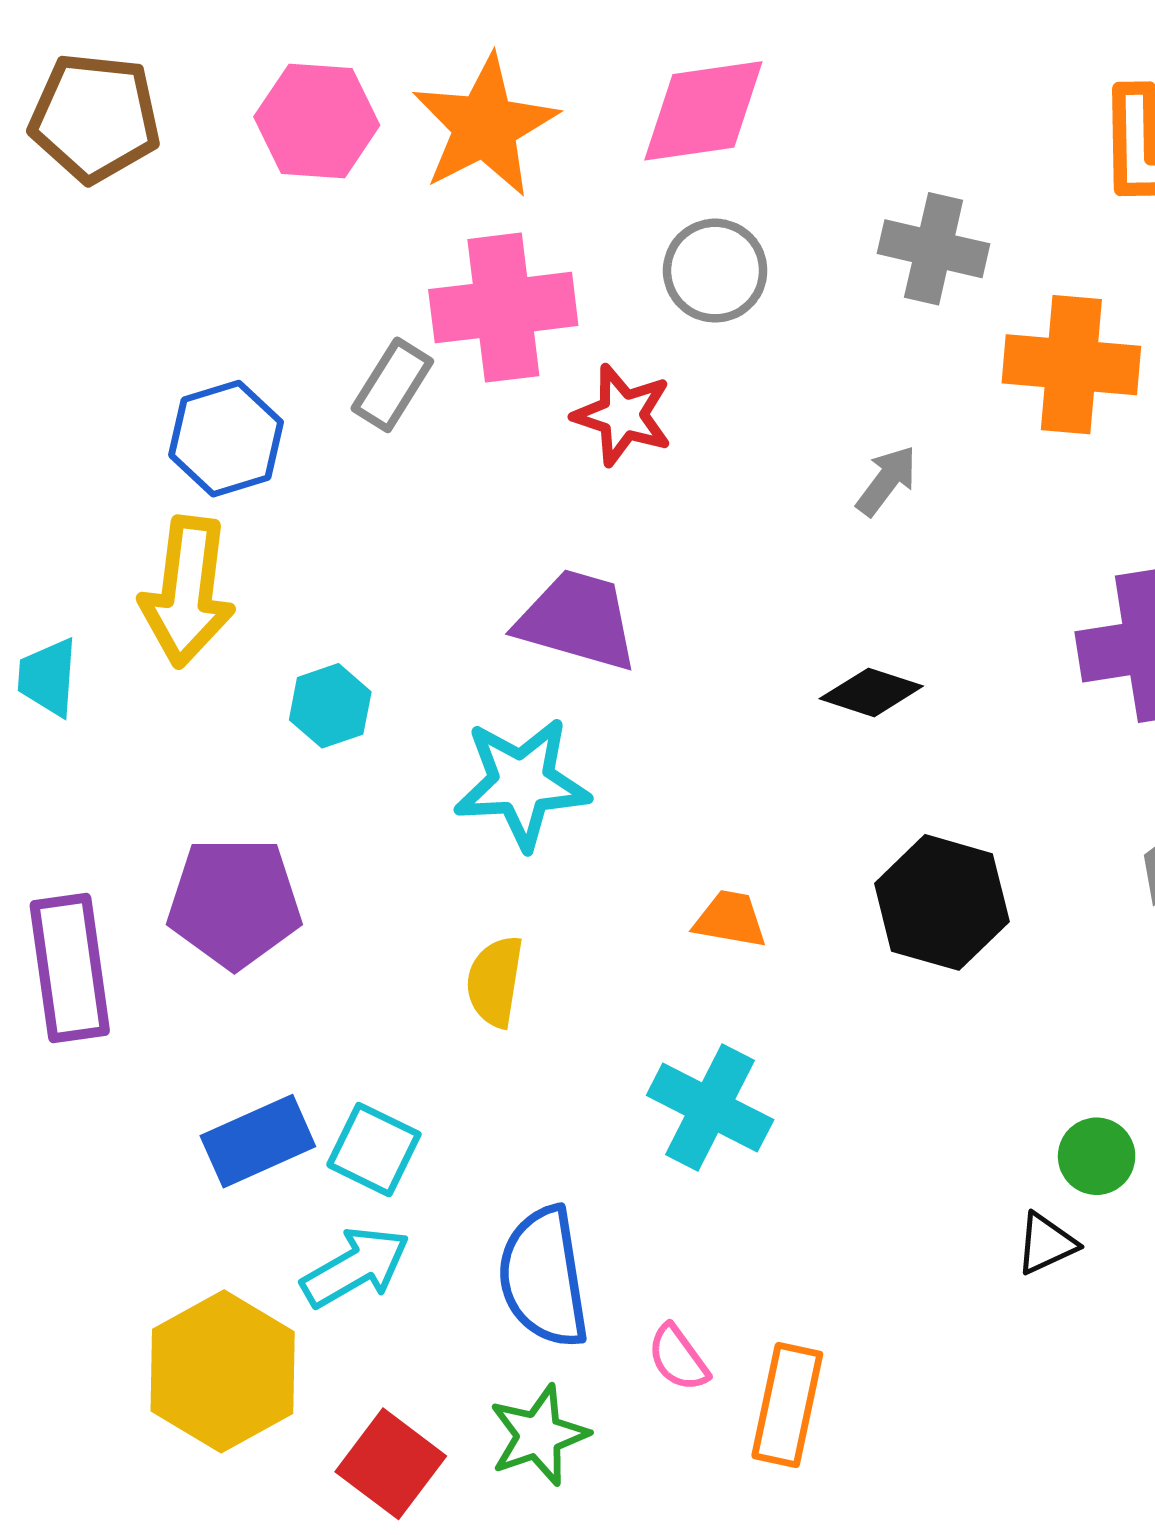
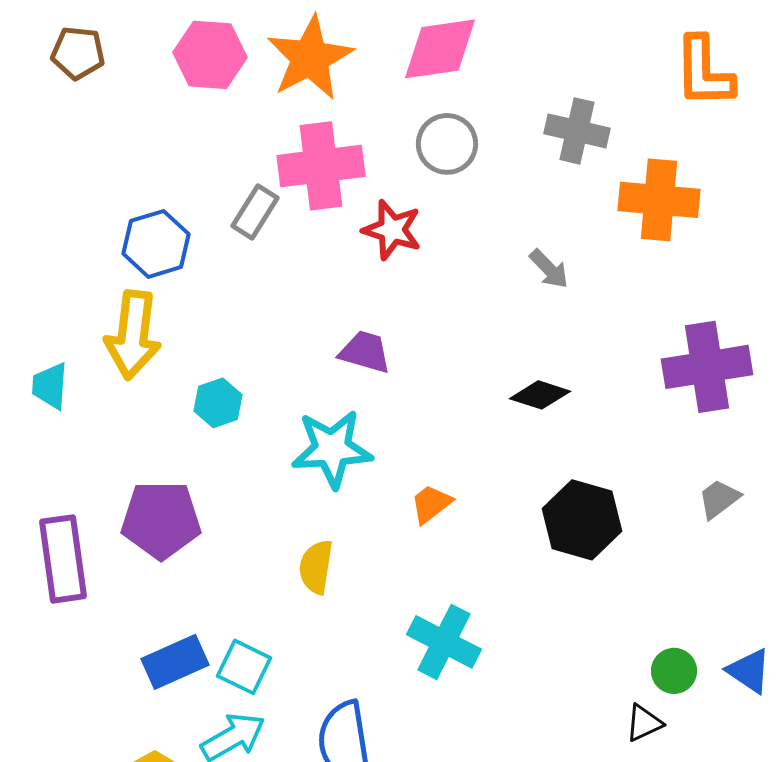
brown pentagon: (95, 118) -> (78, 53), size x0.7
gray arrow: (886, 481) -> (549, 269), turned 99
purple trapezoid: (577, 620) -> (365, 352), size x0.7
orange trapezoid: (730, 919) -> (431, 504), moved, turned -48

